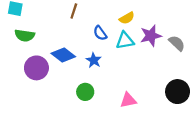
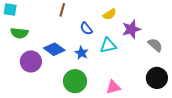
cyan triangle: (125, 41) -> (108, 45), moved
gray semicircle: (177, 43) -> (155, 45), moved
green circle: (85, 92) -> (75, 81), size x1.5

